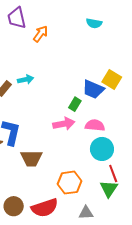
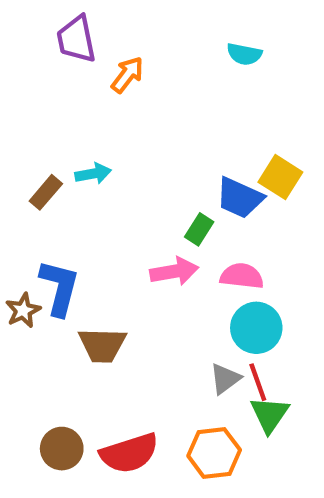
red line: (113, 173) -> (258, 382), moved
orange hexagon: (70, 183) -> (214, 453), moved
gray triangle: (86, 213) -> (225, 379), moved, turned -35

